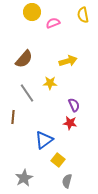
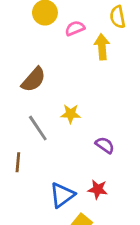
yellow arrow: (68, 61) -> (102, 47), moved, turned -78
purple semicircle: (74, 105) -> (105, 145), turned -32
red star: (70, 123) -> (98, 189), moved

